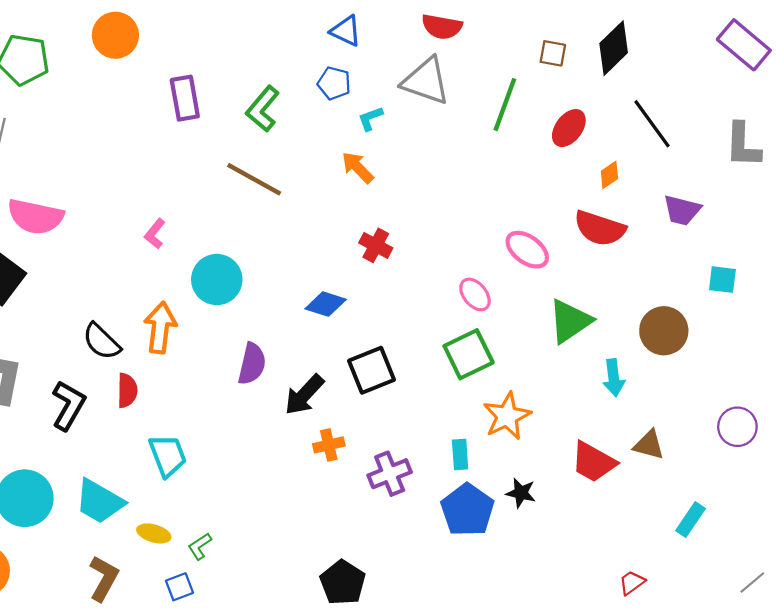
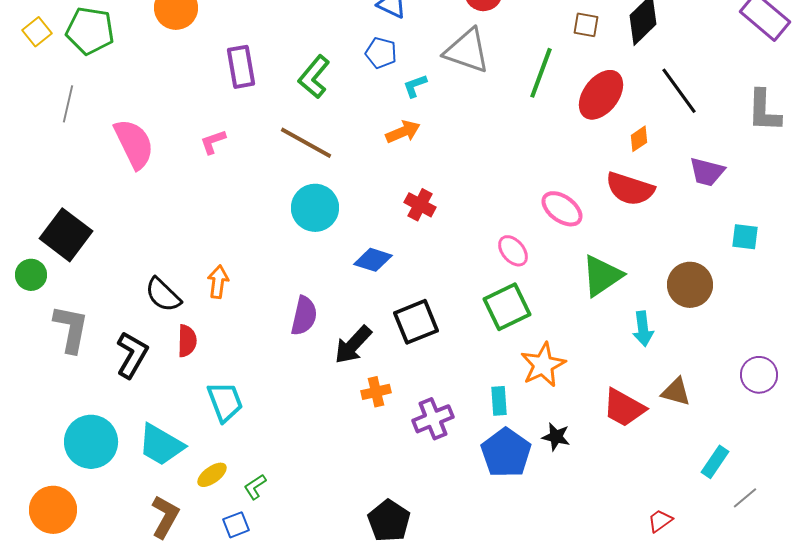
red ellipse: (569, 128) -> (601, 95), size x1.4
orange arrow: (358, 168) -> (403, 132), turned 112
pink semicircle: (35, 217) -> (134, 144), moved, turned -128
pink L-shape: (155, 234) -> (213, 142), moved, turned 32
cyan circle: (217, 280) -> (315, 208), moved
orange arrow: (160, 328) -> (218, 282), size x0.7
yellow ellipse: (154, 533) -> (212, 475), turned -52
gray line: (752, 583) -> (745, 498), moved

